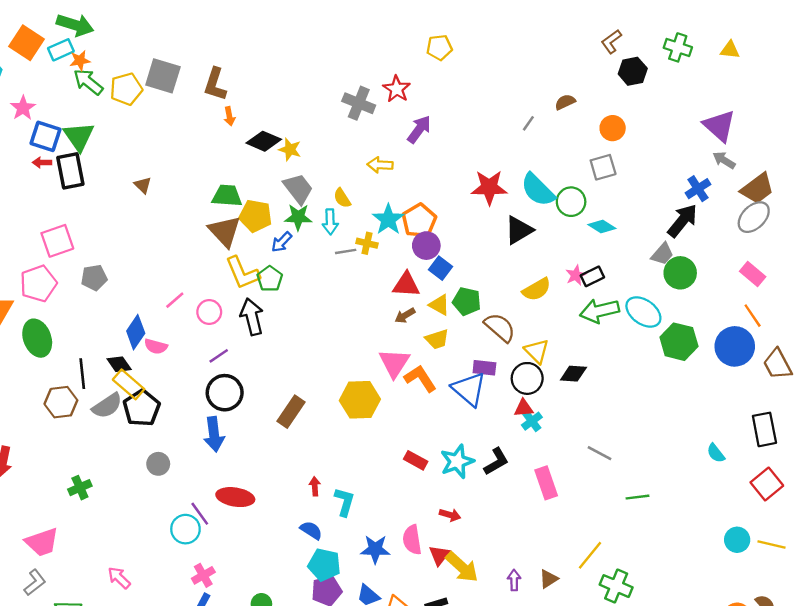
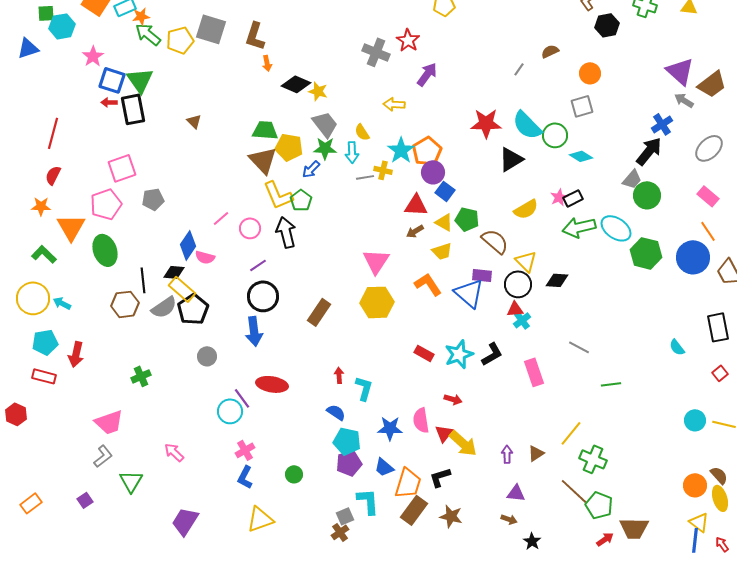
brown trapezoid: (757, 189) -> (712, 84), moved
pink triangle: (394, 363) -> (376, 261), moved
black diamond: (119, 364) -> (174, 272), turned -50
red square: (767, 484) -> (720, 373), size x0.6

